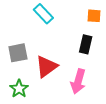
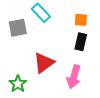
orange square: (94, 16) -> (81, 20), moved
gray square: (18, 53) -> (18, 28), moved

